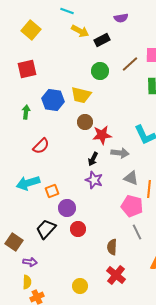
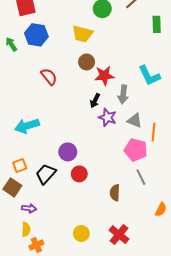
blue hexagon: (53, 100) -> (36, 35), moved
green arrow: (26, 112) -> (11, 44), moved, turned -40
red semicircle: (41, 146) -> (49, 77), moved, turned -84
gray arrow: (120, 153) -> (123, 94), turned 90
purple star: (94, 180) -> (107, 117), moved
orange square: (52, 191) -> (20, 166), moved
red cross: (116, 275) -> (119, 235), moved

